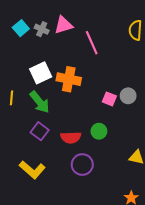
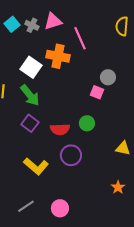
white square: (41, 73) -> (31, 67), turned -30
orange cross: (69, 79) -> (58, 56), moved
gray circle: (128, 96) -> (108, 77), moved
yellow L-shape: (32, 170) -> (36, 166), moved

